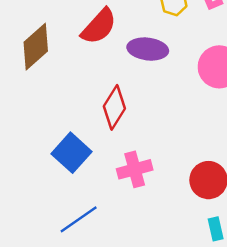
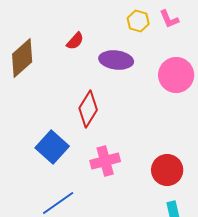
red semicircle: (99, 26) -> (75, 41), size x0.6

